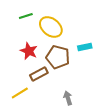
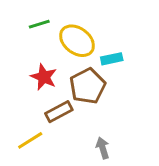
cyan rectangle: (85, 47) -> (112, 59), moved
brown pentagon: (58, 57) -> (88, 86), turned 30

